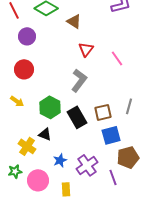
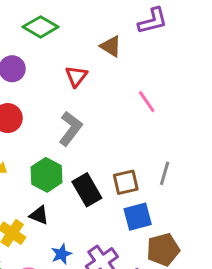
brown triangle: (74, 21) -> (111, 46), moved
red triangle: (86, 49) -> (76, 76), moved
gray L-shape: (79, 80) -> (70, 129), moved

